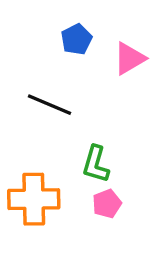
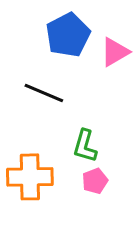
blue pentagon: (77, 39) -> (68, 35), size x1.6

